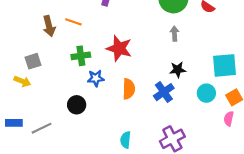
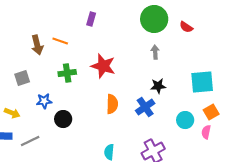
blue star: (96, 78) -> (44, 101), moved
yellow arrow: (22, 81) -> (12, 113), moved
cyan circle: (206, 93) -> (185, 120), moved

